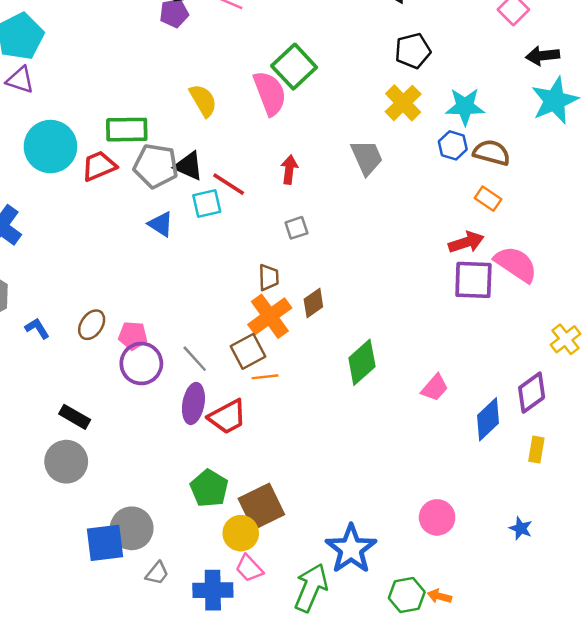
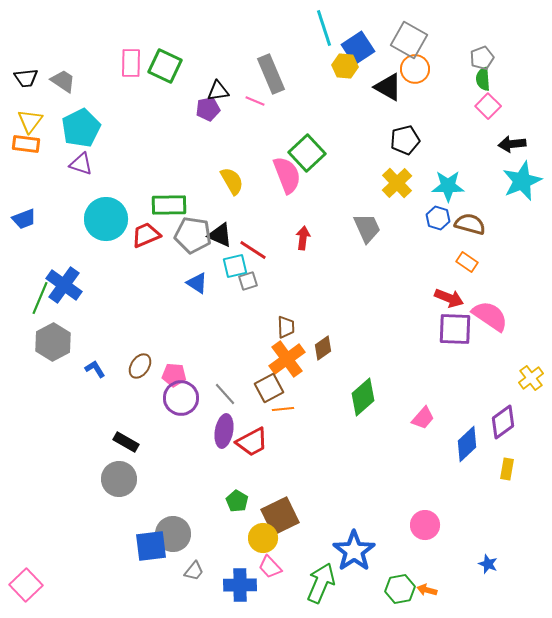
gray square: (296, 228) -> (248, 281), moved
red arrow: (466, 242) -> (449, 298), turned 40
green pentagon: (209, 488) -> (237, 501), size x0.7
blue star: (521, 528) -> (488, 564), moved

